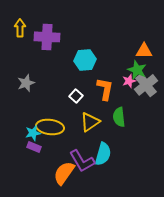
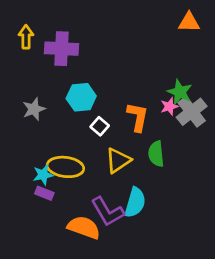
orange triangle: (144, 51) -> (189, 22), moved
cyan hexagon: (85, 60) -> (81, 97), moved
orange semicircle: (64, 173) -> (84, 227), turned 75

